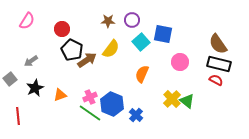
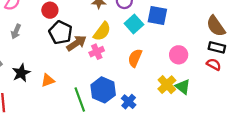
gray arrow: (31, 61) -> (16, 31), moved, turned -32
pink circle: (180, 62) -> (179, 55), moved
black rectangle: (219, 64) -> (217, 47), size x0.7
pink cross: (90, 97) -> (97, 52), moved
green line: (90, 113) -> (80, 99), turned 35

